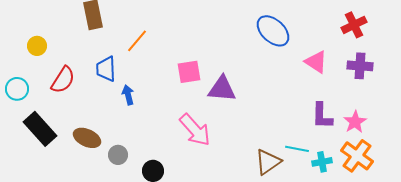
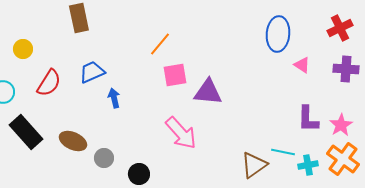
blue ellipse: (273, 31) -> (278, 34), moved, turned 52
orange line: (137, 41) -> (160, 44), moved
pink triangle: (316, 62) -> (302, 65), size x0.7
blue trapezoid: (106, 69) -> (92, 72), turned 68

